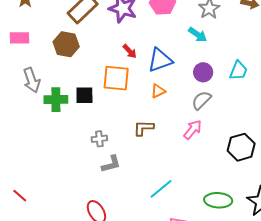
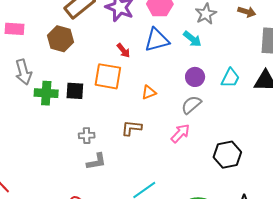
blue triangle: (160, 60) -> (157, 40), moved

